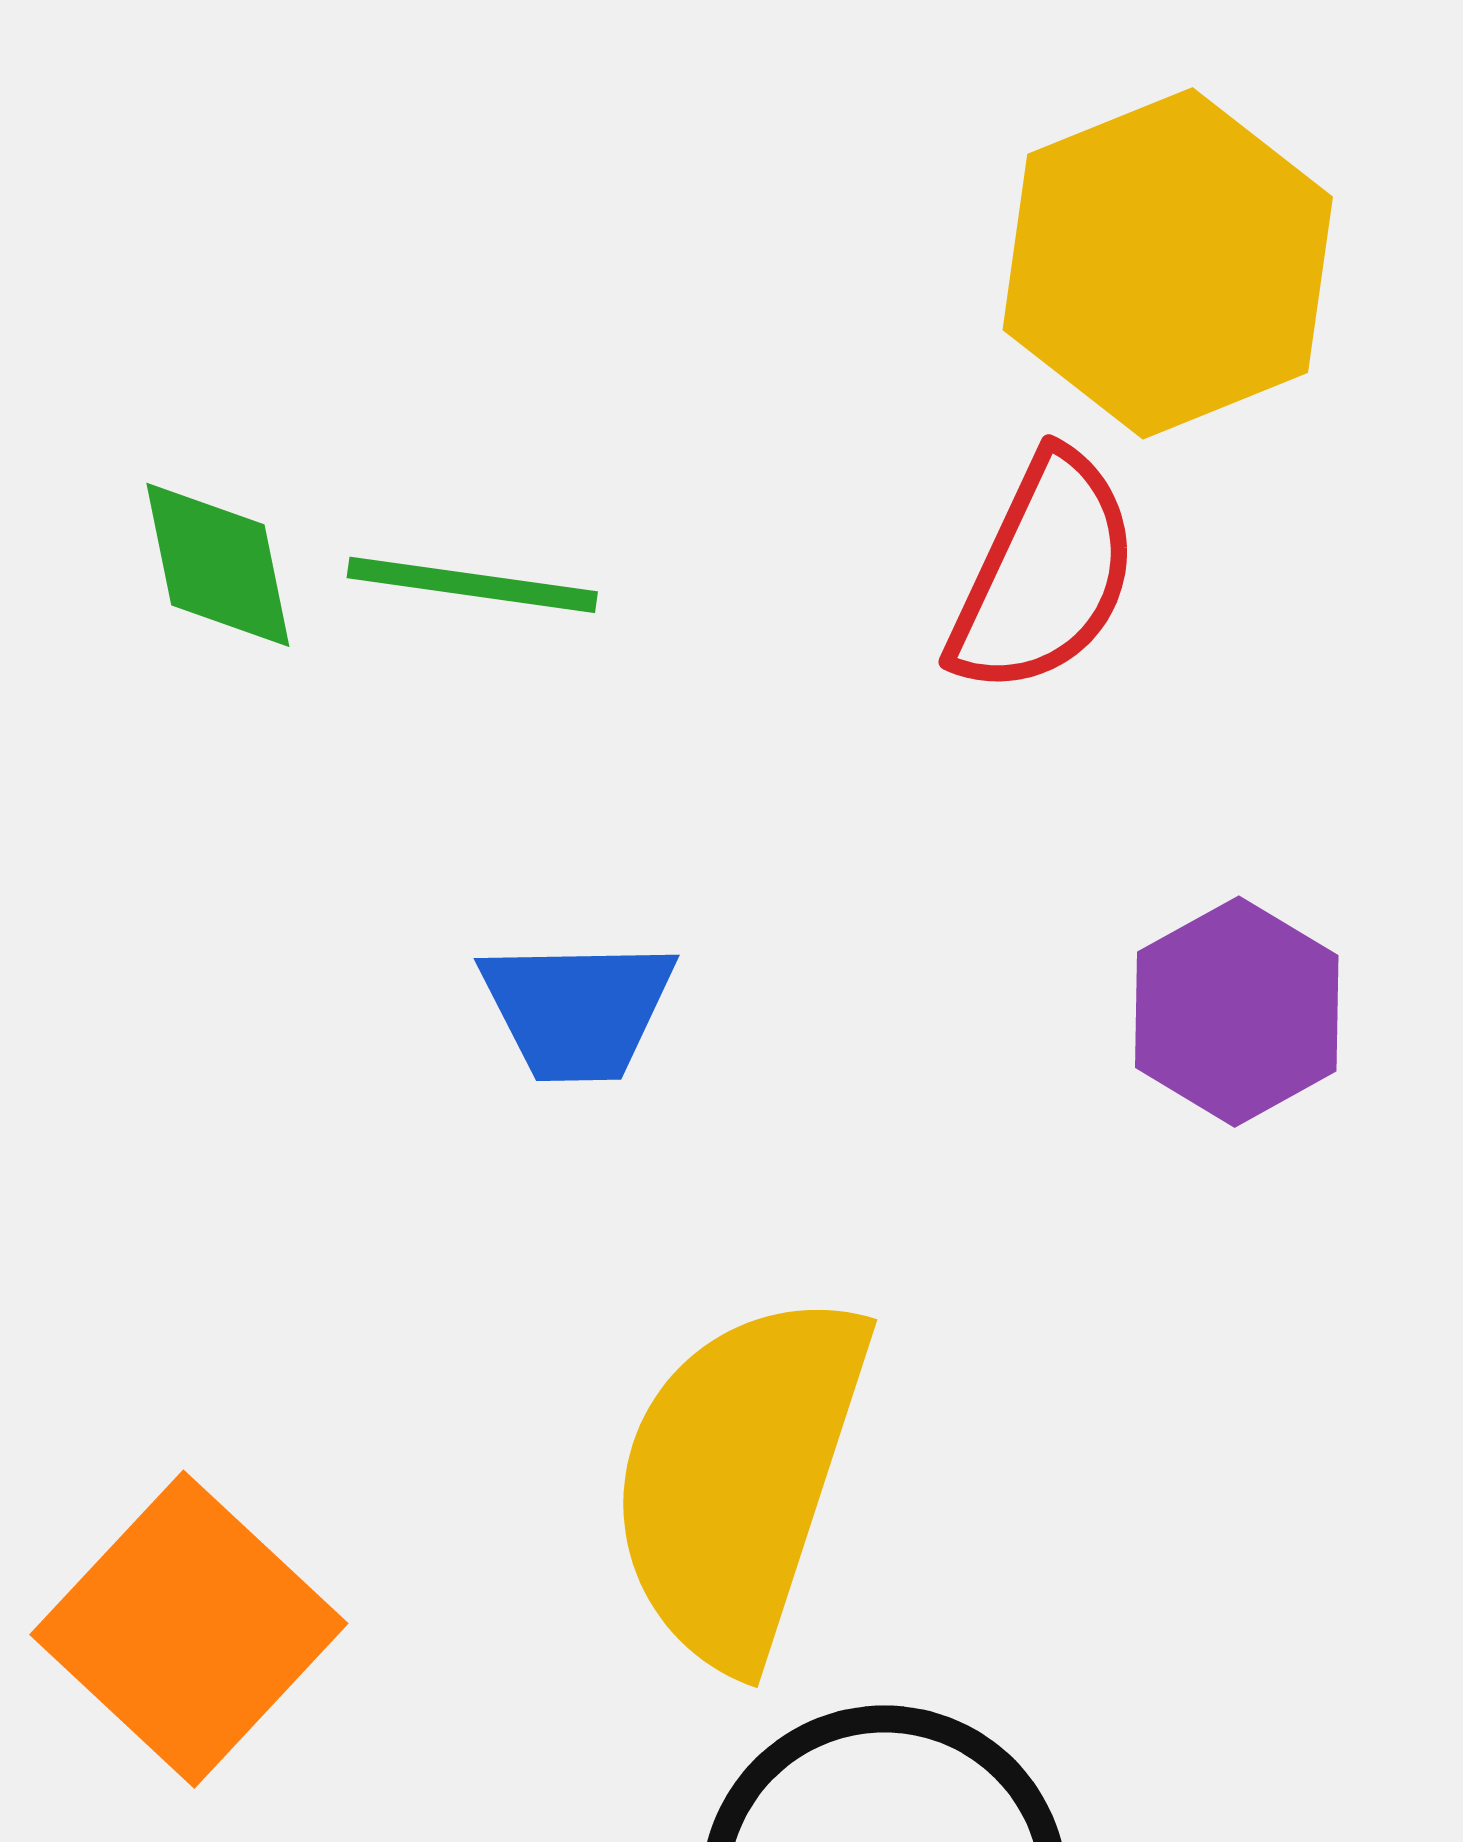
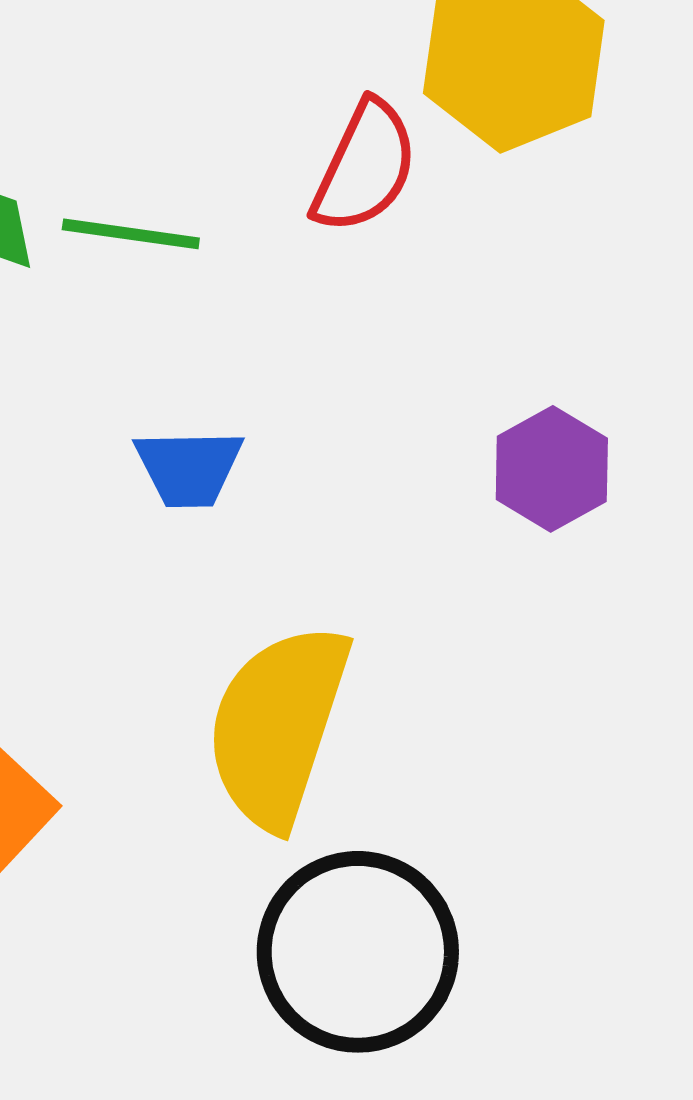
red semicircle: (1044, 574) -> (365, 167), moved

